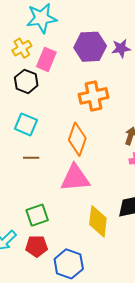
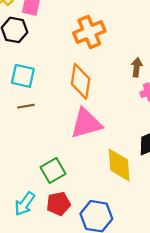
brown line: (31, 158) -> (26, 106), moved

